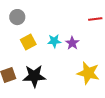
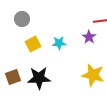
purple star: (72, 43) -> (89, 37), moved

